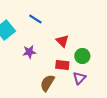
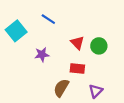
green circle: (82, 56) -> (99, 46), moved
purple triangle: (79, 78) -> (96, 91), moved

